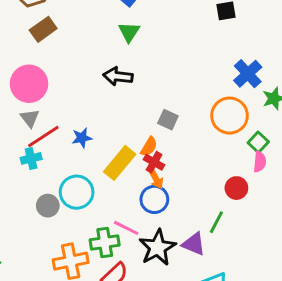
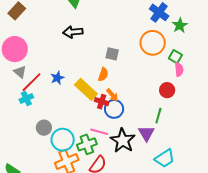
red cross: (154, 162) -> (102, 102), moved
yellow rectangle: (120, 163) -> (86, 89), turned -75
cyan circle: (77, 192) -> (63, 140), moved
purple triangle: (194, 244) -> (146, 133), turned 48

